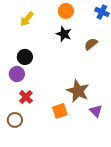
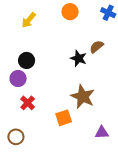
black star: (64, 34) -> (79, 58), moved
purple triangle: (96, 111) -> (102, 133), moved, turned -48
brown circle: (15, 120) -> (16, 137), moved

